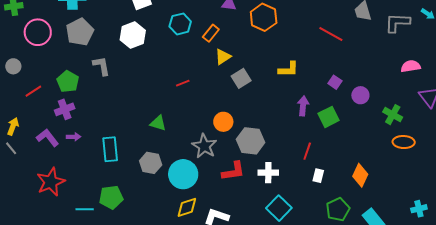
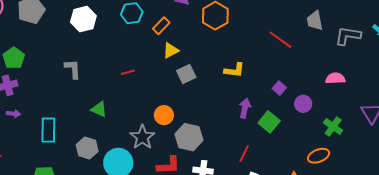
gray L-shape: (101, 66) -> (73, 69), moved
pink semicircle: (411, 66) -> (335, 78), moved
green square: (329, 117) -> (269, 122), turned -30
orange ellipse: (404, 142) -> (319, 156), moved, turned -30

